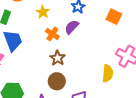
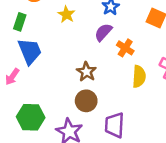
orange cross: (52, 34) -> (125, 48), moved
yellow semicircle: (108, 73) -> (139, 76), moved

